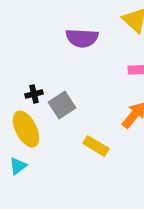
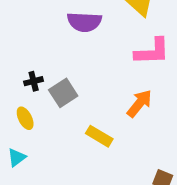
yellow ellipse: (26, 129) -> (25, 118), size x0.6

